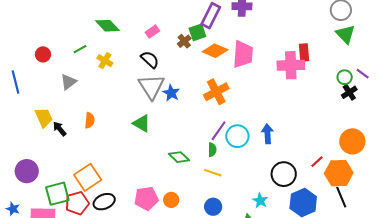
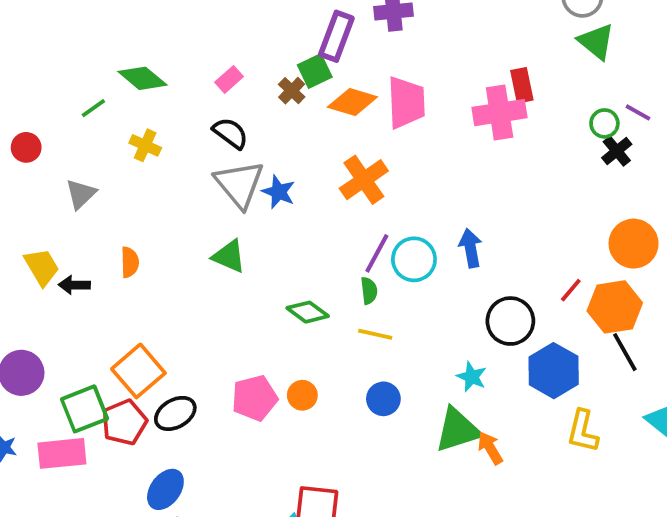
green line: (80, 49) -> (93, 108), moved
black arrow: (60, 129) -> (74, 285), turned -42

